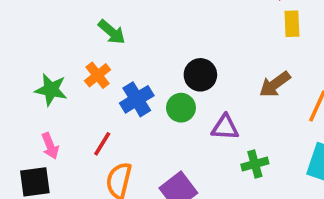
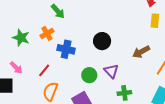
blue cross: (137, 99) -> (66, 49), turned 36
green circle: (181, 108) -> (89, 75), moved
purple triangle: (225, 127) -> (111, 71), turned 35
pink arrow: (50, 146) -> (16, 68), turned -32

